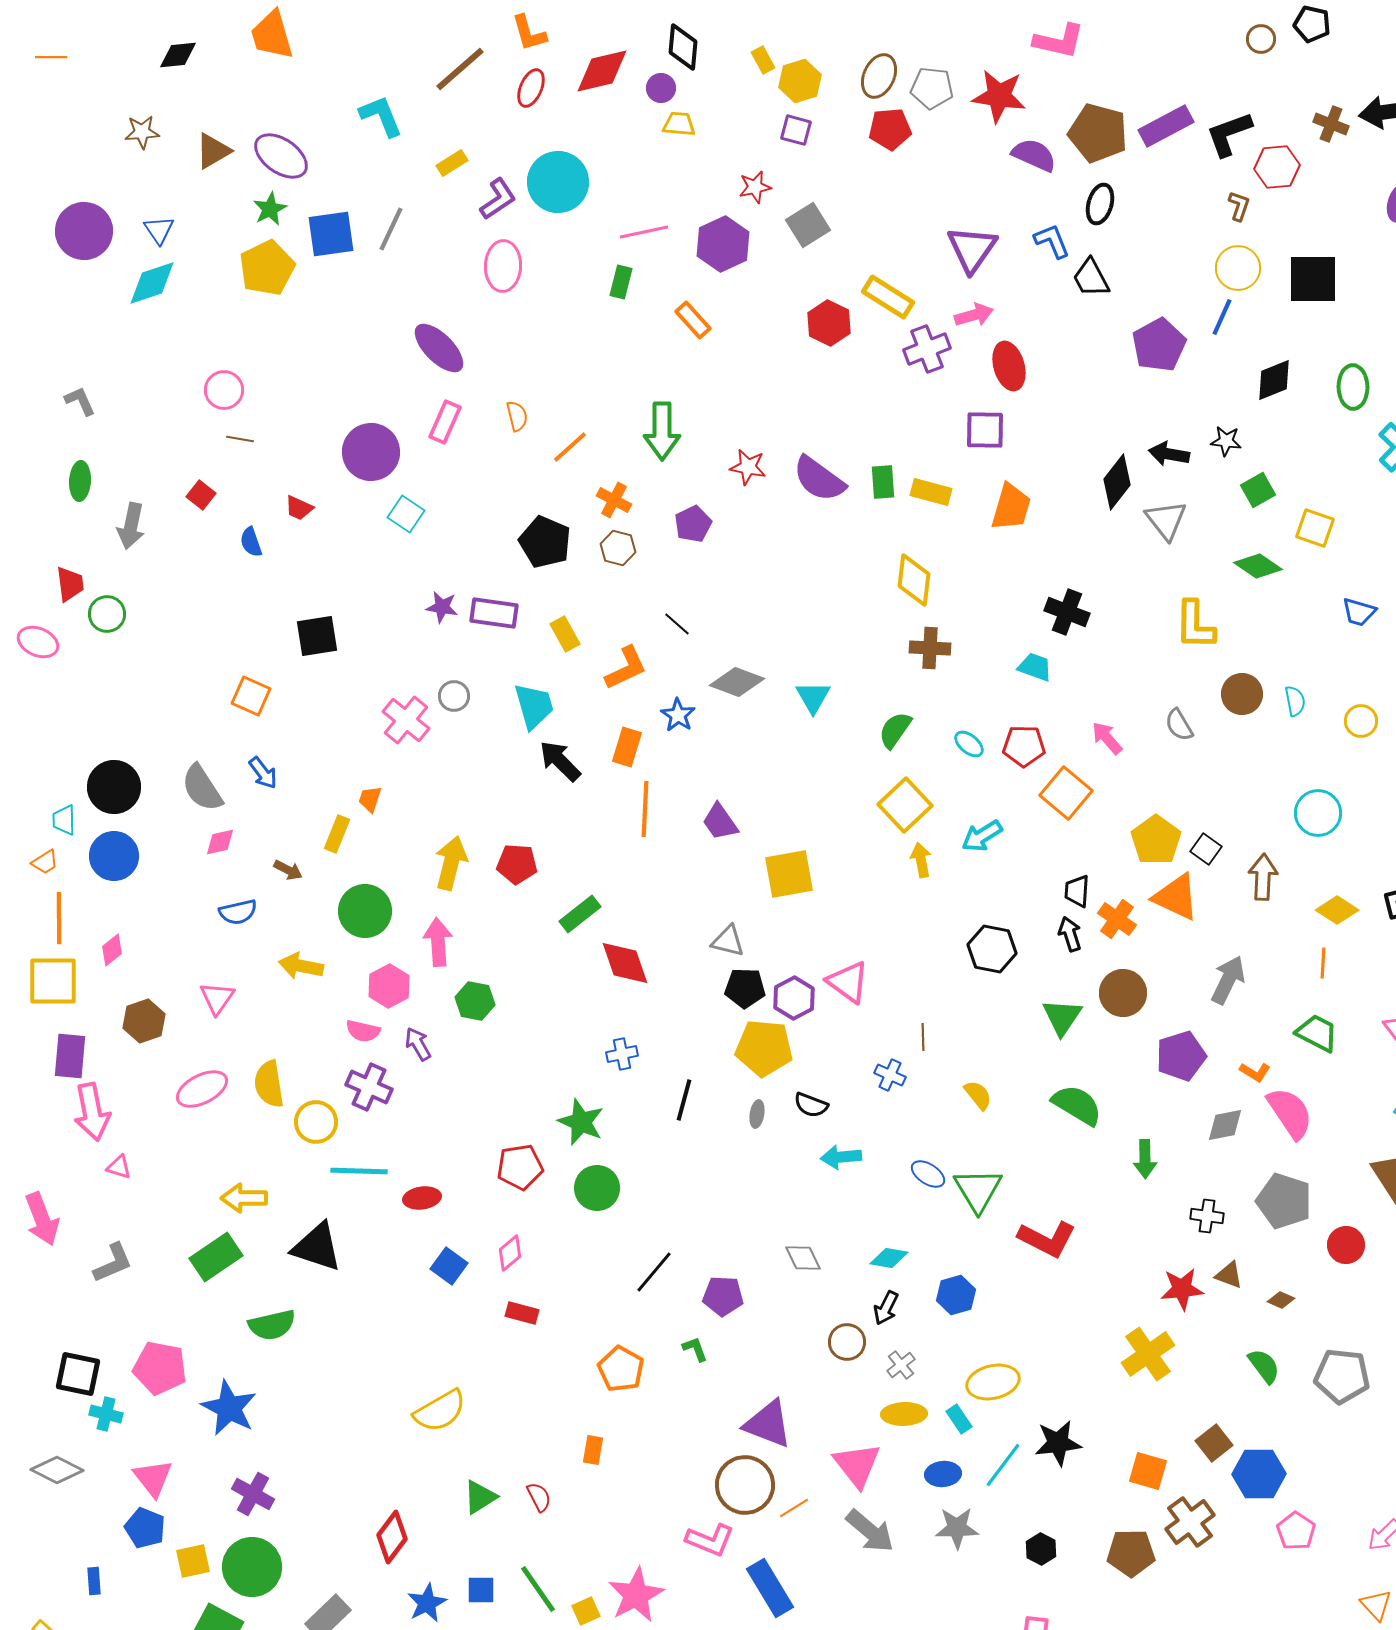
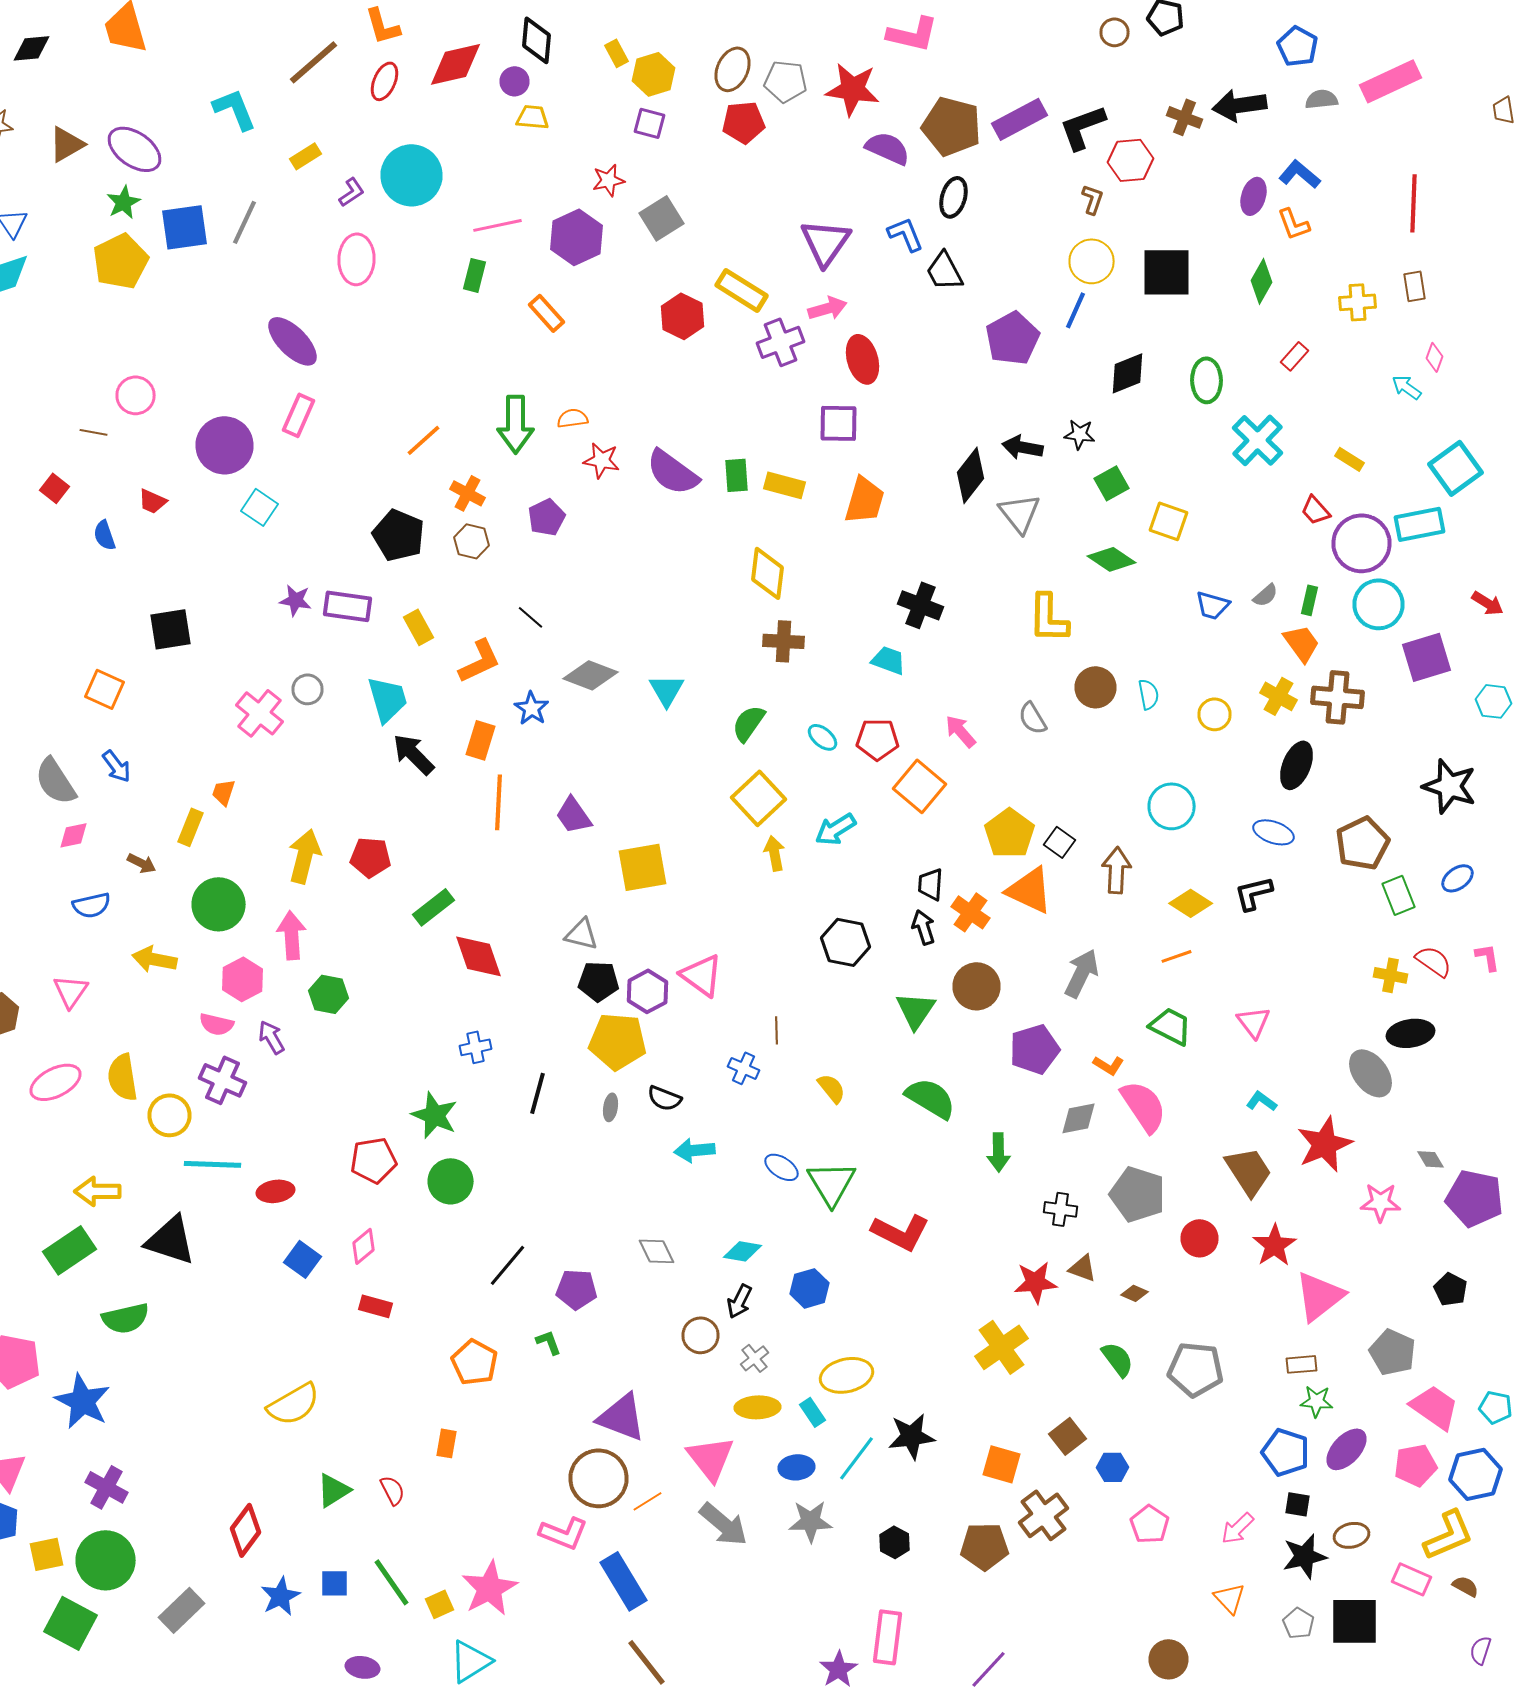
purple L-shape: (498, 199) -> (352, 192), size x0.7
pink circle: (224, 390) -> (136, 395), moved
orange semicircle: (517, 416) -> (572, 418), moved, turned -84
orange line: (1323, 963) -> (1176, 956), turned 68
blue hexagon: (1259, 1474) -> (1112, 1467), size x0.6

